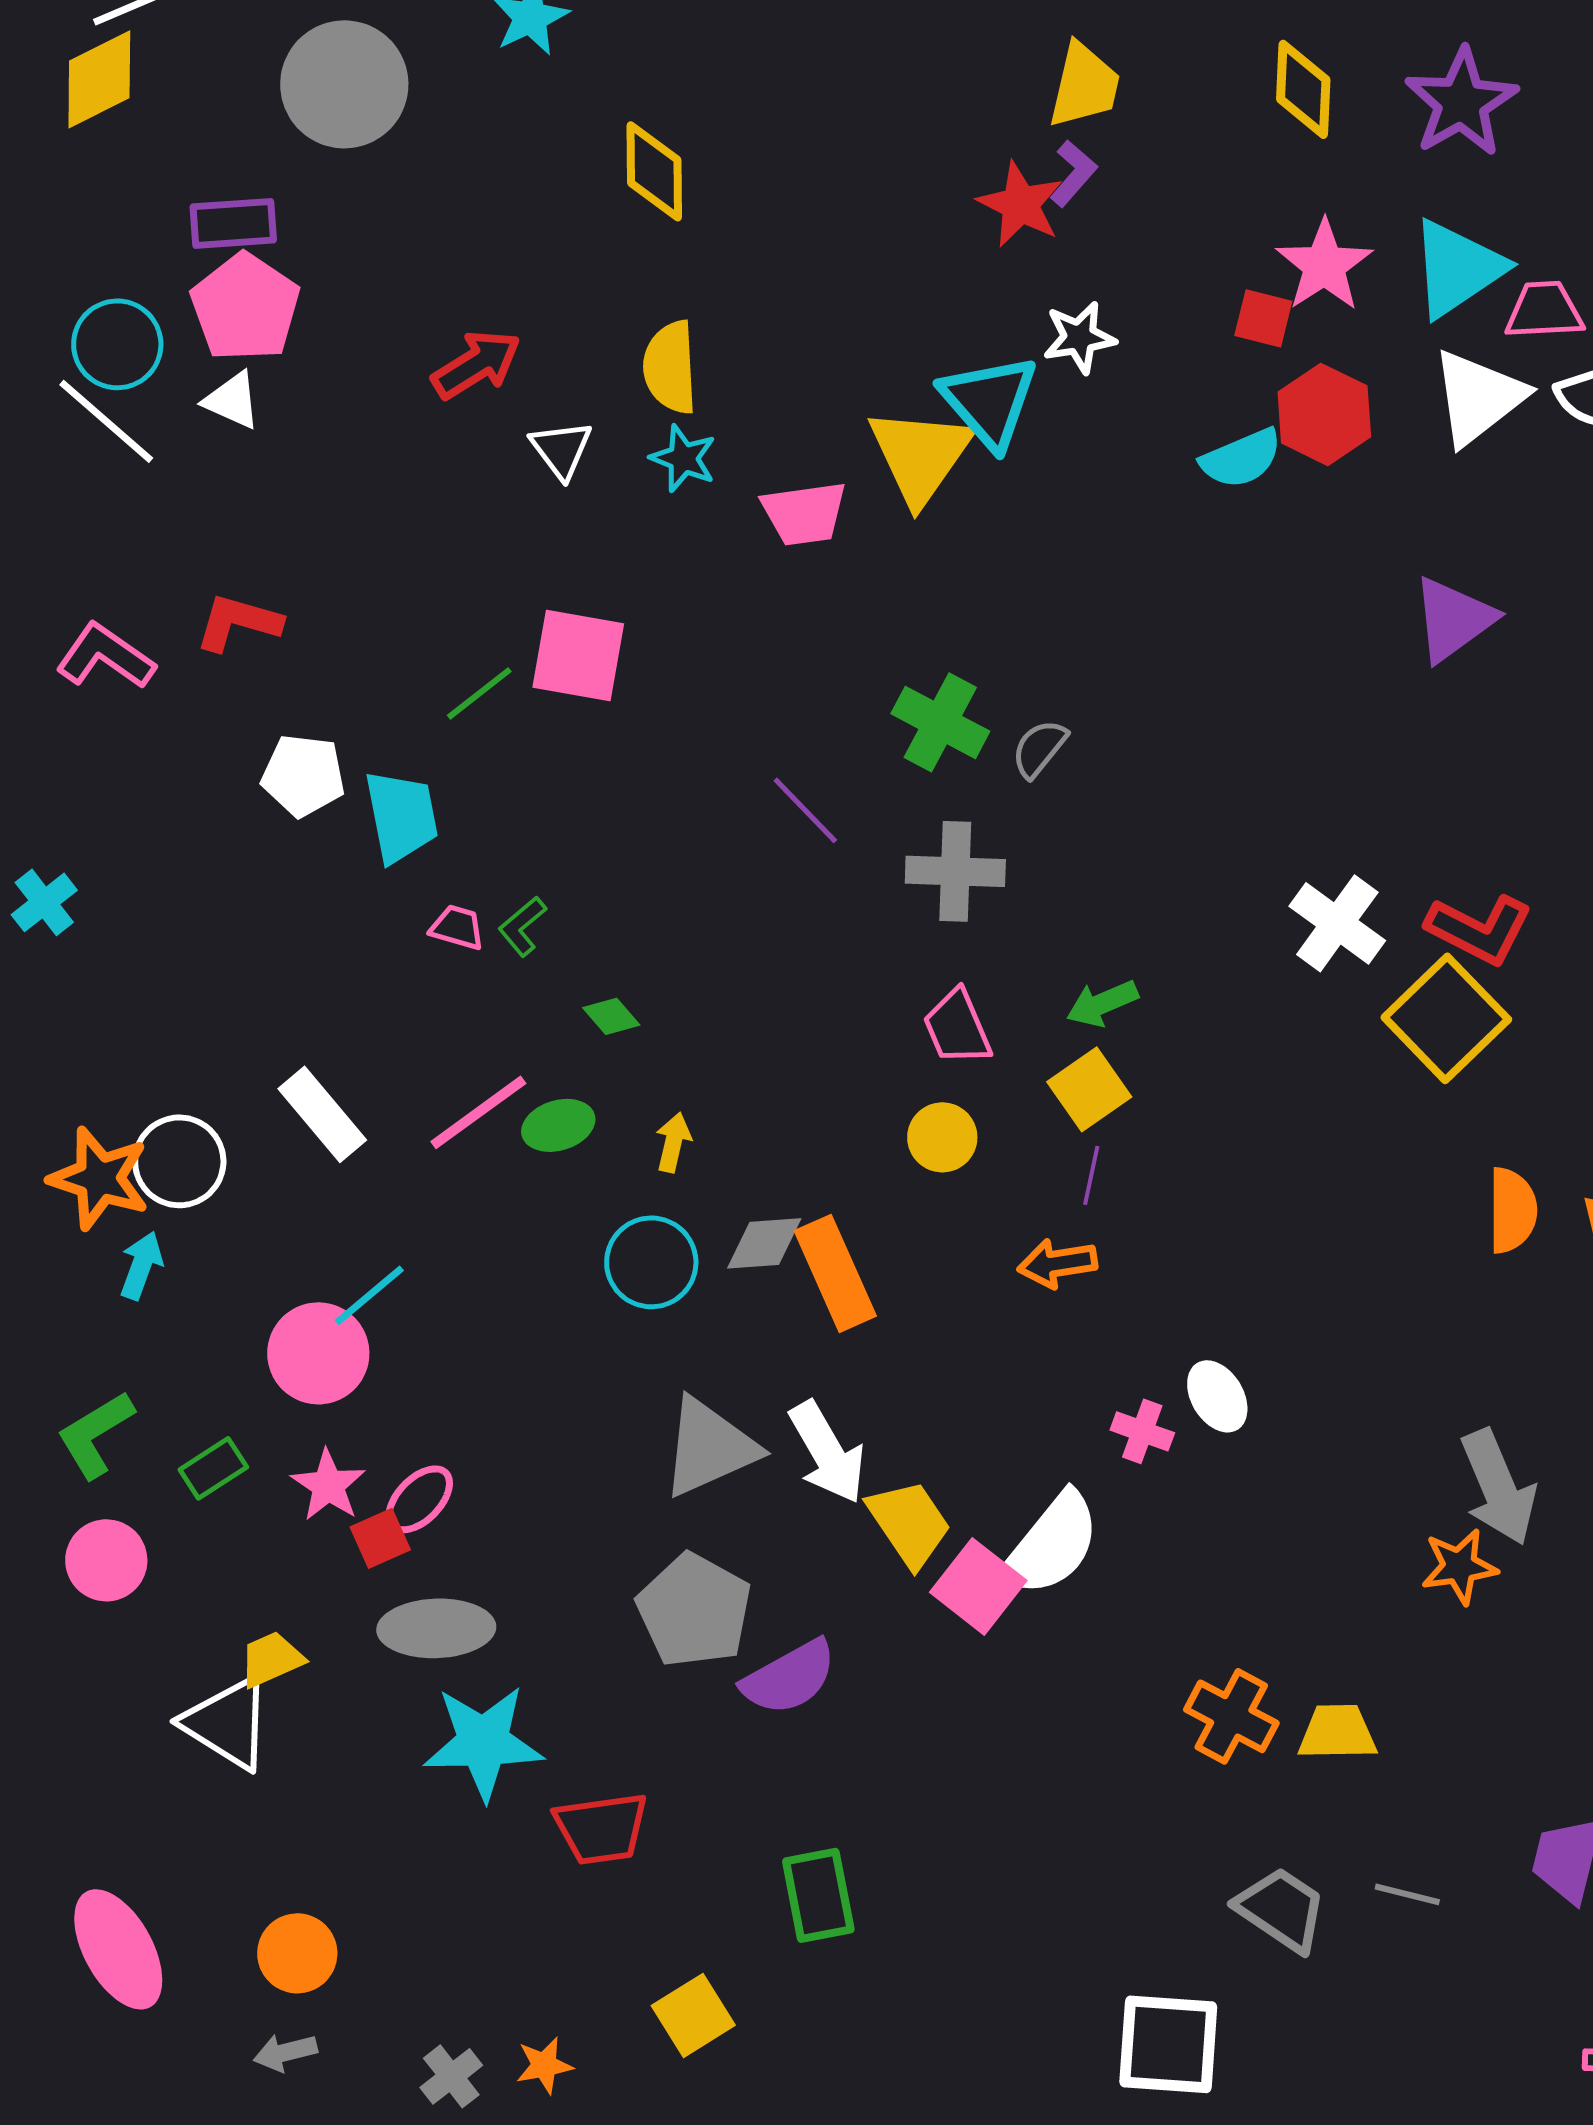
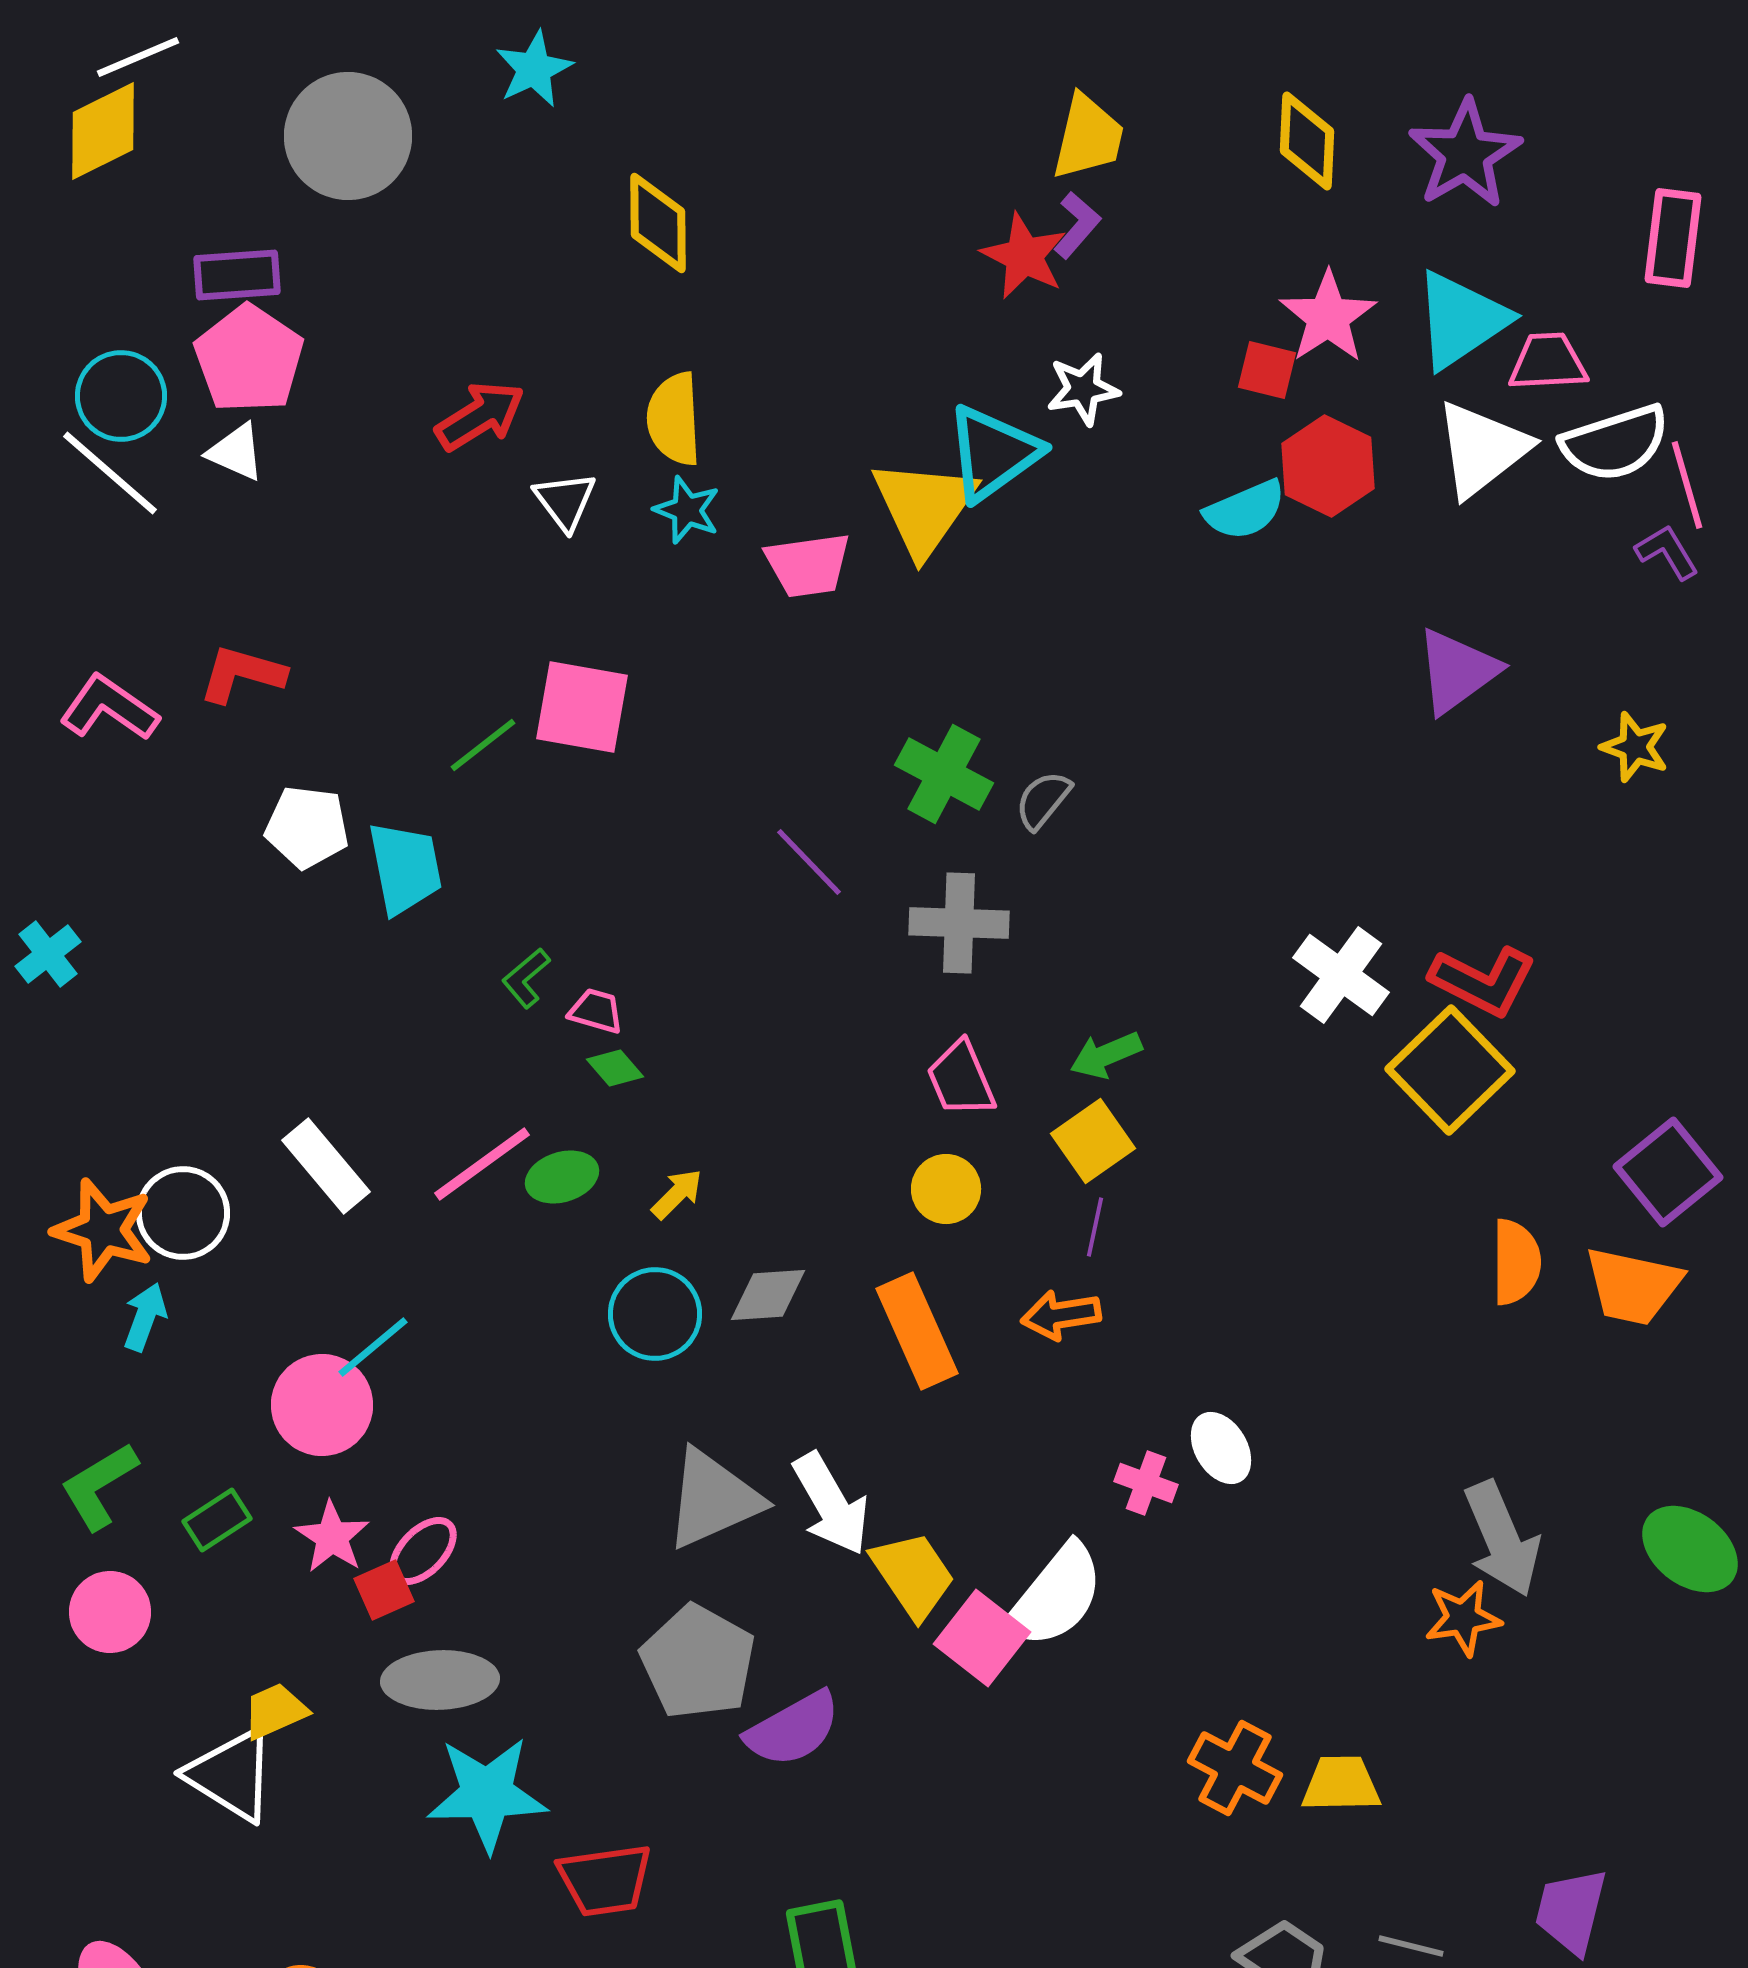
cyan triangle: (989, 401) -> (993, 453), turned 35
pink trapezoid: (457, 927) -> (596, 1011), moved
yellow arrow: (673, 1142) -> (677, 1194), turned 32
orange rectangle: (835, 1273) -> (917, 1331), moved

